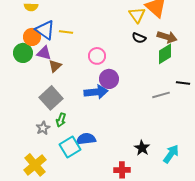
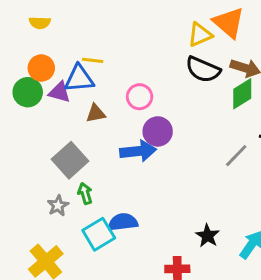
yellow triangle: (137, 15) -> (200, 35), turned 42
blue triangle: (45, 30) -> (79, 79), moved, turned -40
black semicircle: (139, 38) -> (203, 70), size x1.6
brown triangle: (55, 66) -> (96, 113), moved, turned 32
gray line: (161, 95) -> (236, 156), turned -30
green arrow: (61, 120) -> (85, 193), turned 144

